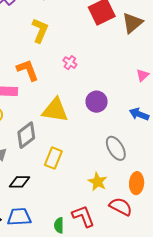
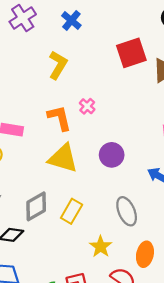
orange L-shape: (28, 70) -> (59, 118), moved
gray diamond: (26, 135) -> (36, 206), moved
yellow rectangle: (53, 158) -> (72, 211), moved

